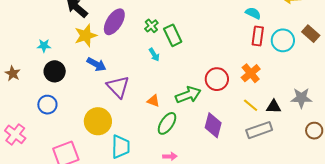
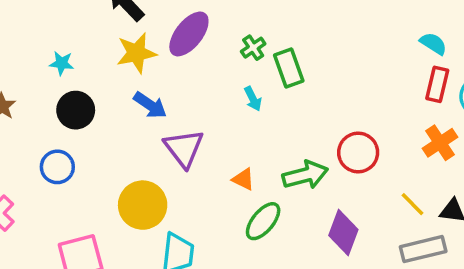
orange cross: (251, 73) -> (440, 143), moved

